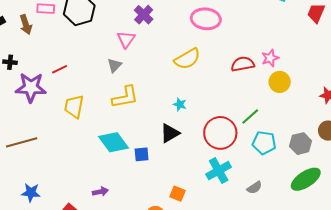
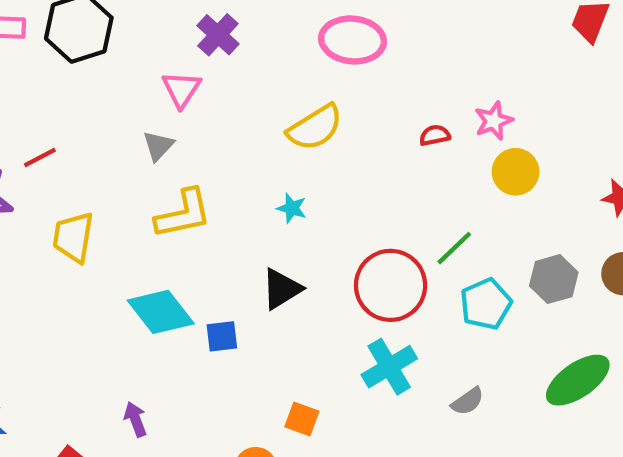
red semicircle: (243, 64) -> (435, 135), size x0.6
cyan star: (180, 104) -> (292, 208), moved
cyan pentagon: (264, 143) -> (486, 304), turned -30
gray hexagon: (301, 144) -> (554, 279), moved
purple arrow: (100, 192) -> (135, 419), turned -98

